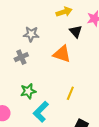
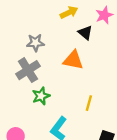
gray cross: (21, 57) -> (28, 70), size x1.5
green star: (28, 91) -> (41, 96), moved

